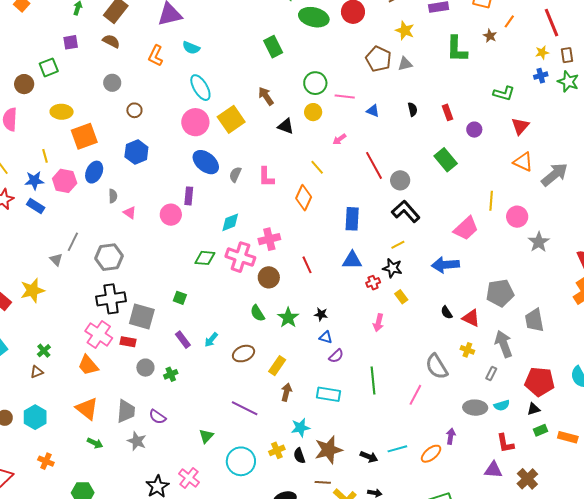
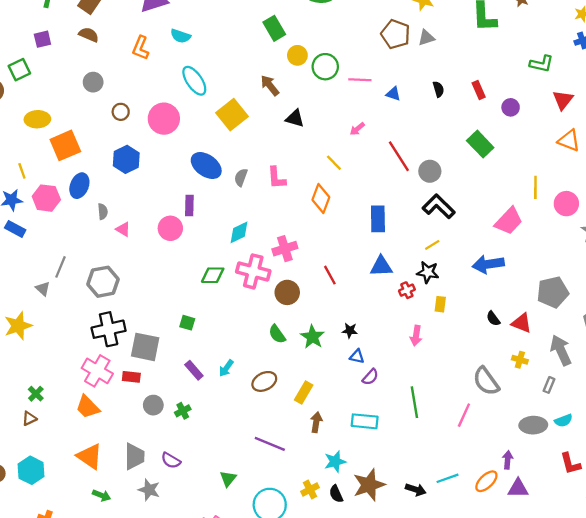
yellow circle: (313, 112) -> (297, 55), moved
pink circle: (195, 122) -> (164, 119), moved
yellow rectangle: (401, 297) -> (440, 304), turned 48
purple triangle: (493, 470) -> (518, 488), moved

